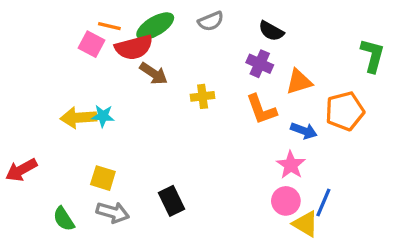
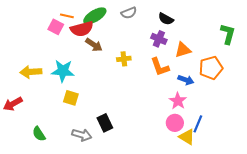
cyan star: (103, 116) -> (63, 71), size x1.6
yellow arrow: (78, 118) -> (31, 72), moved
yellow square: (103, 178) -> (71, 98), moved
gray arrow: (113, 212) -> (82, 135), moved

